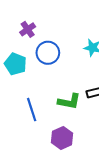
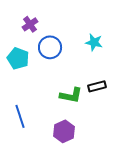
blue line: (32, 110) -> (20, 116), moved

